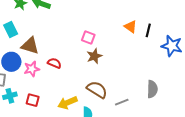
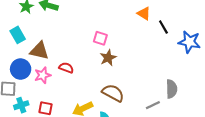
orange triangle: (130, 27) -> (144, 13), moved
black line: (148, 30) -> (163, 27), turned -40
gray line: (122, 102) -> (153, 105), moved

